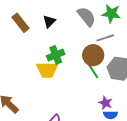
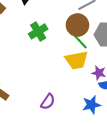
yellow trapezoid: (47, 70) -> (76, 60), moved

